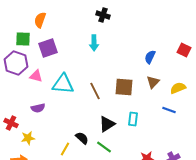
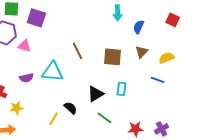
cyan arrow: (94, 43) -> (118, 13), moved
purple square: (48, 48) -> (36, 18), turned 36
cyan triangle: (63, 84) -> (52, 72), moved
brown line: (95, 91) -> (77, 51), moved
green line: (104, 147) -> (105, 118), moved

